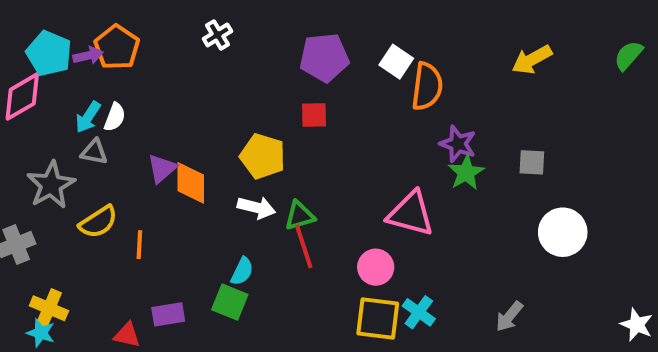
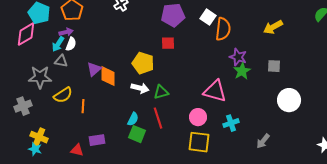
purple arrow: (88, 55) -> (66, 32), moved
yellow arrow: (532, 60) -> (273, 27), moved
gray star: (51, 185) -> (40, 77), turned 30
red line: (304, 247) -> (158, 118), moved
green square: (230, 302) -> (137, 134), moved
cyan cross: (419, 312) -> (231, 123), moved, turned 35

